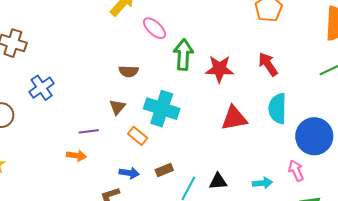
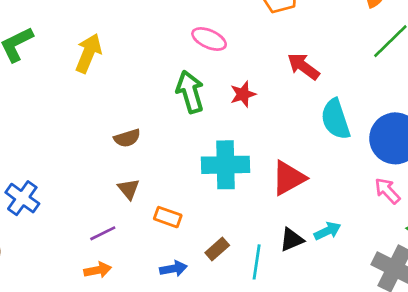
pink ellipse: (154, 28) -> (209, 39), moved
red star: (219, 69) -> (243, 94), size x0.7
cyan cross: (162, 109) -> (226, 165), moved
red triangle: (234, 118) -> (288, 178), moved
cyan arrow: (262, 183) -> (328, 231), moved

